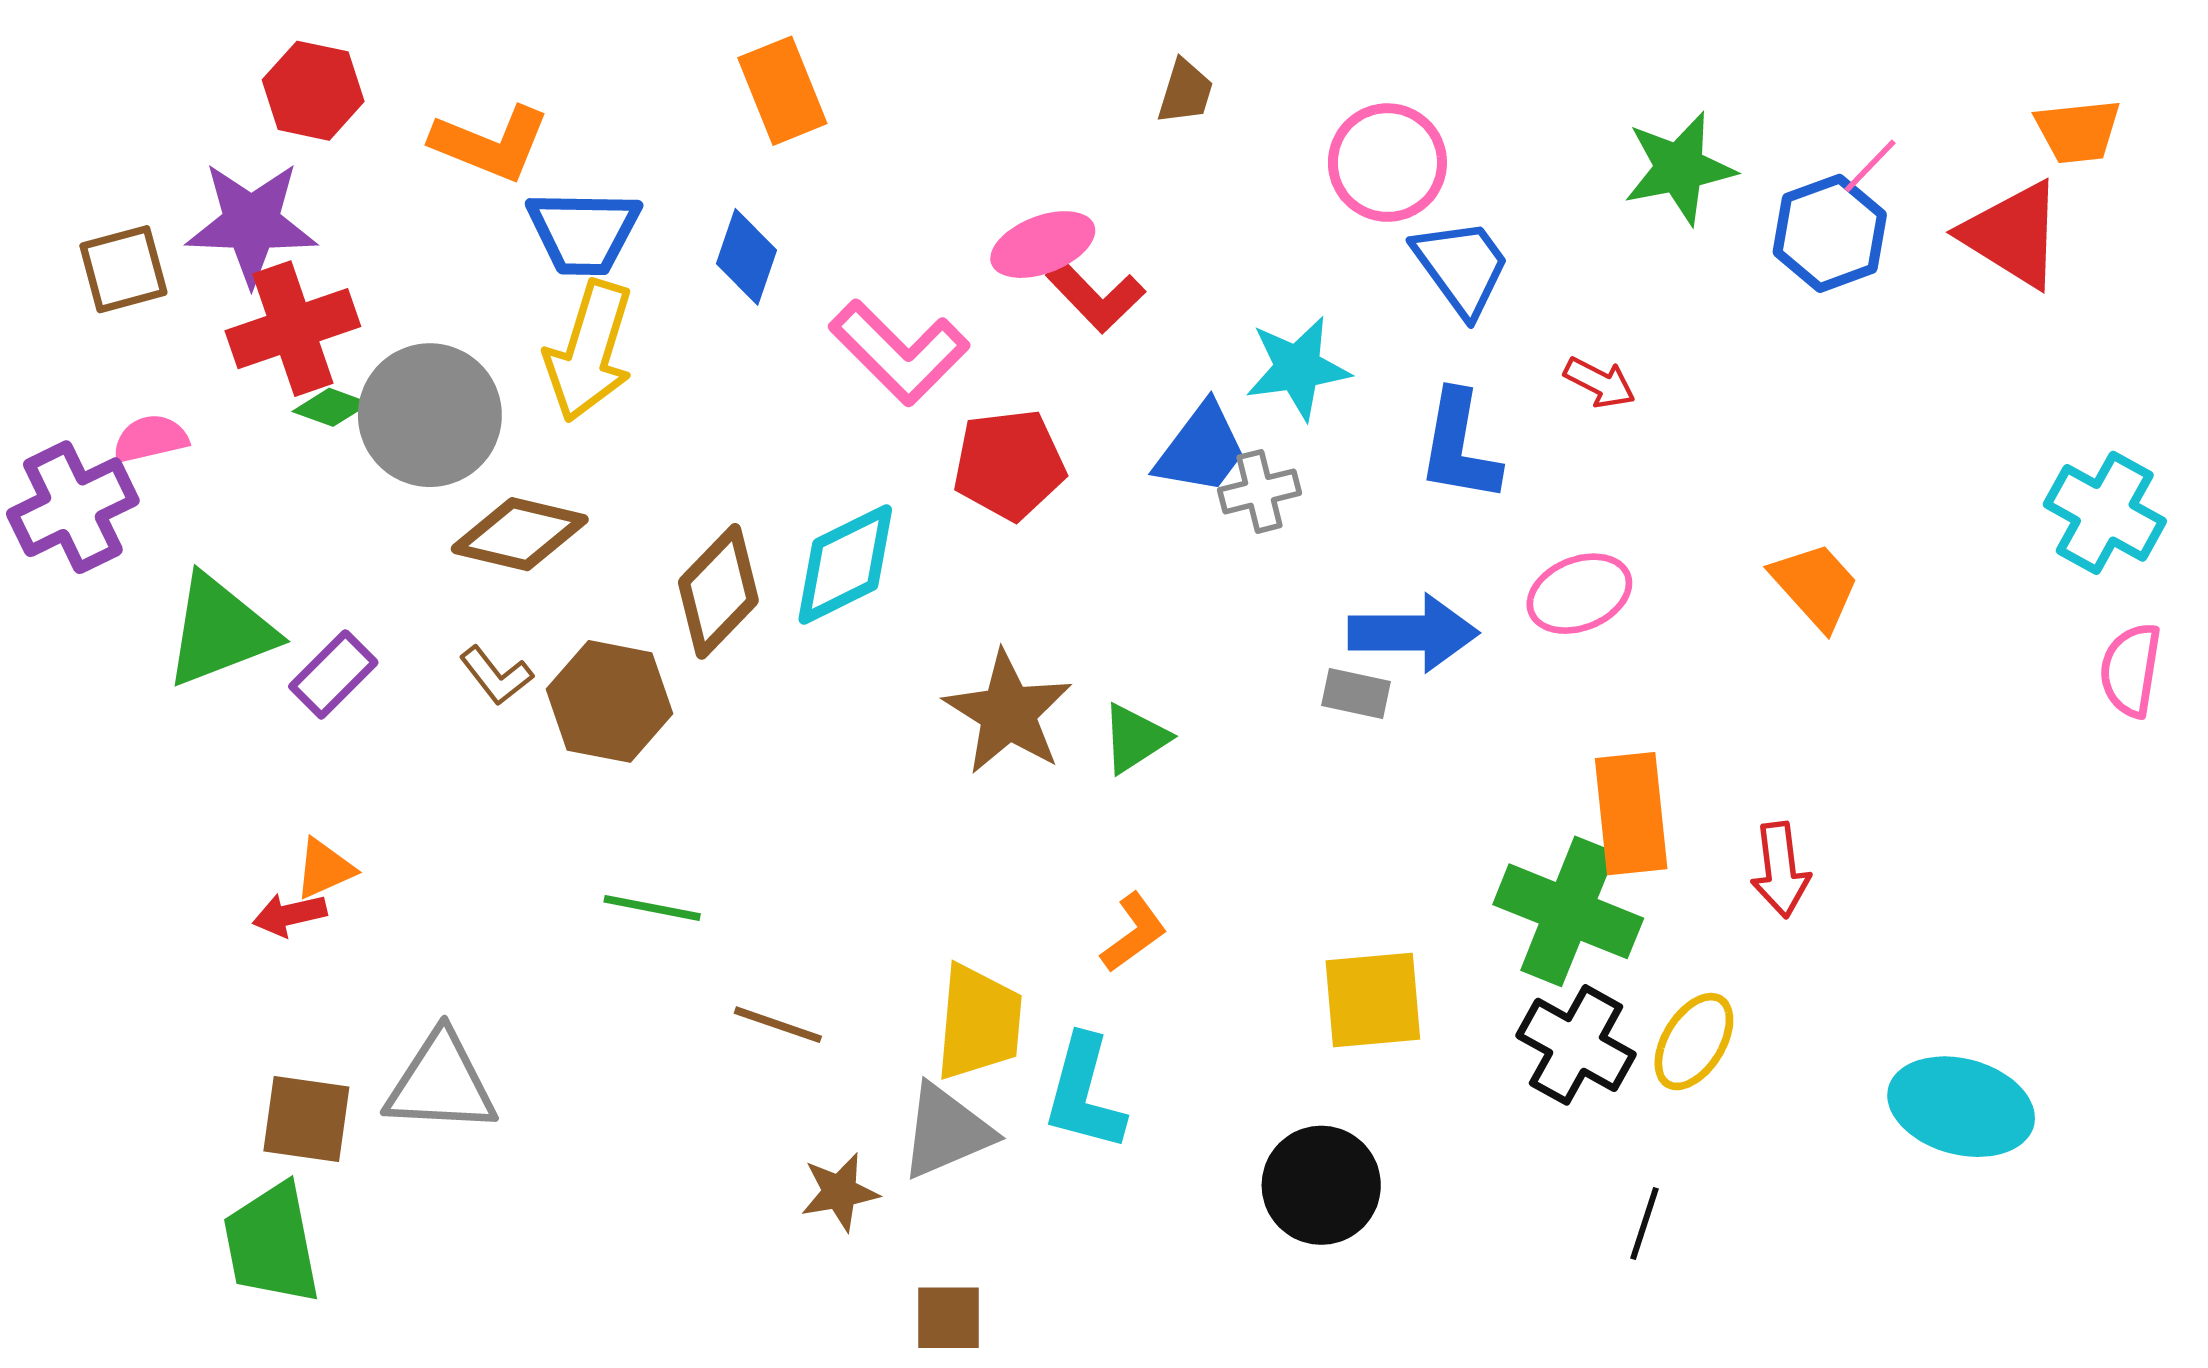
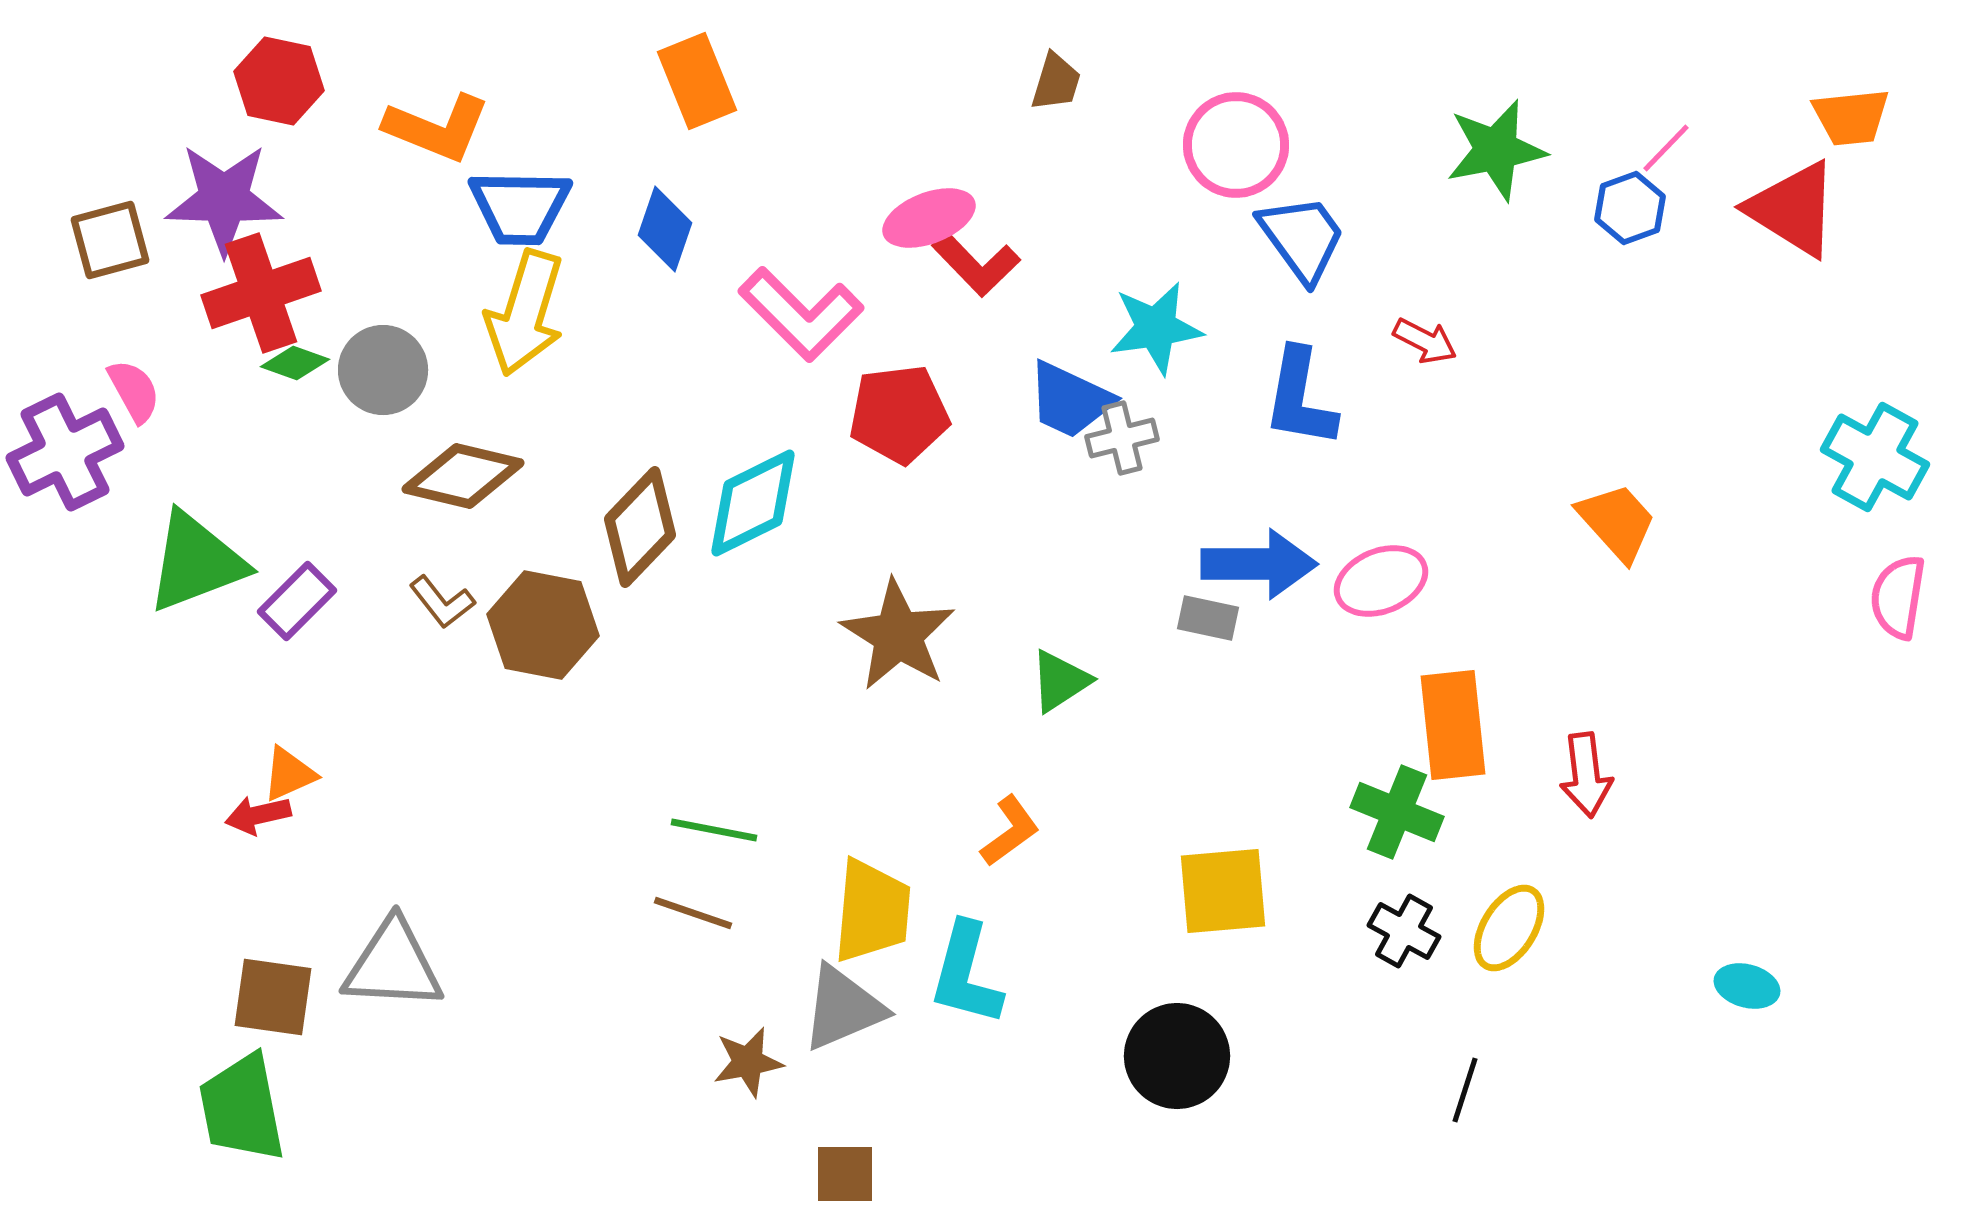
blue hexagon: (1830, 233) -> (1630, 208), size x0.7
gray circle: (430, 415) -> (383, 370), size x0.7
pink semicircle: (150, 439) -> (134, 391), turned 74
blue trapezoid: (1201, 449) -> (1070, 400), turned 78
pink ellipse: (1579, 594) -> (1381, 581), moved
green triangle: (1135, 738) -> (1060, 681), moved
green line: (652, 908) -> (714, 830), moved
green cross: (1568, 911) -> (1397, 812), size x0.7
black cross: (1576, 1045) -> (1404, 931), size x0.7
cyan ellipse: (1961, 1107) -> (1747, 986), size x0.5

